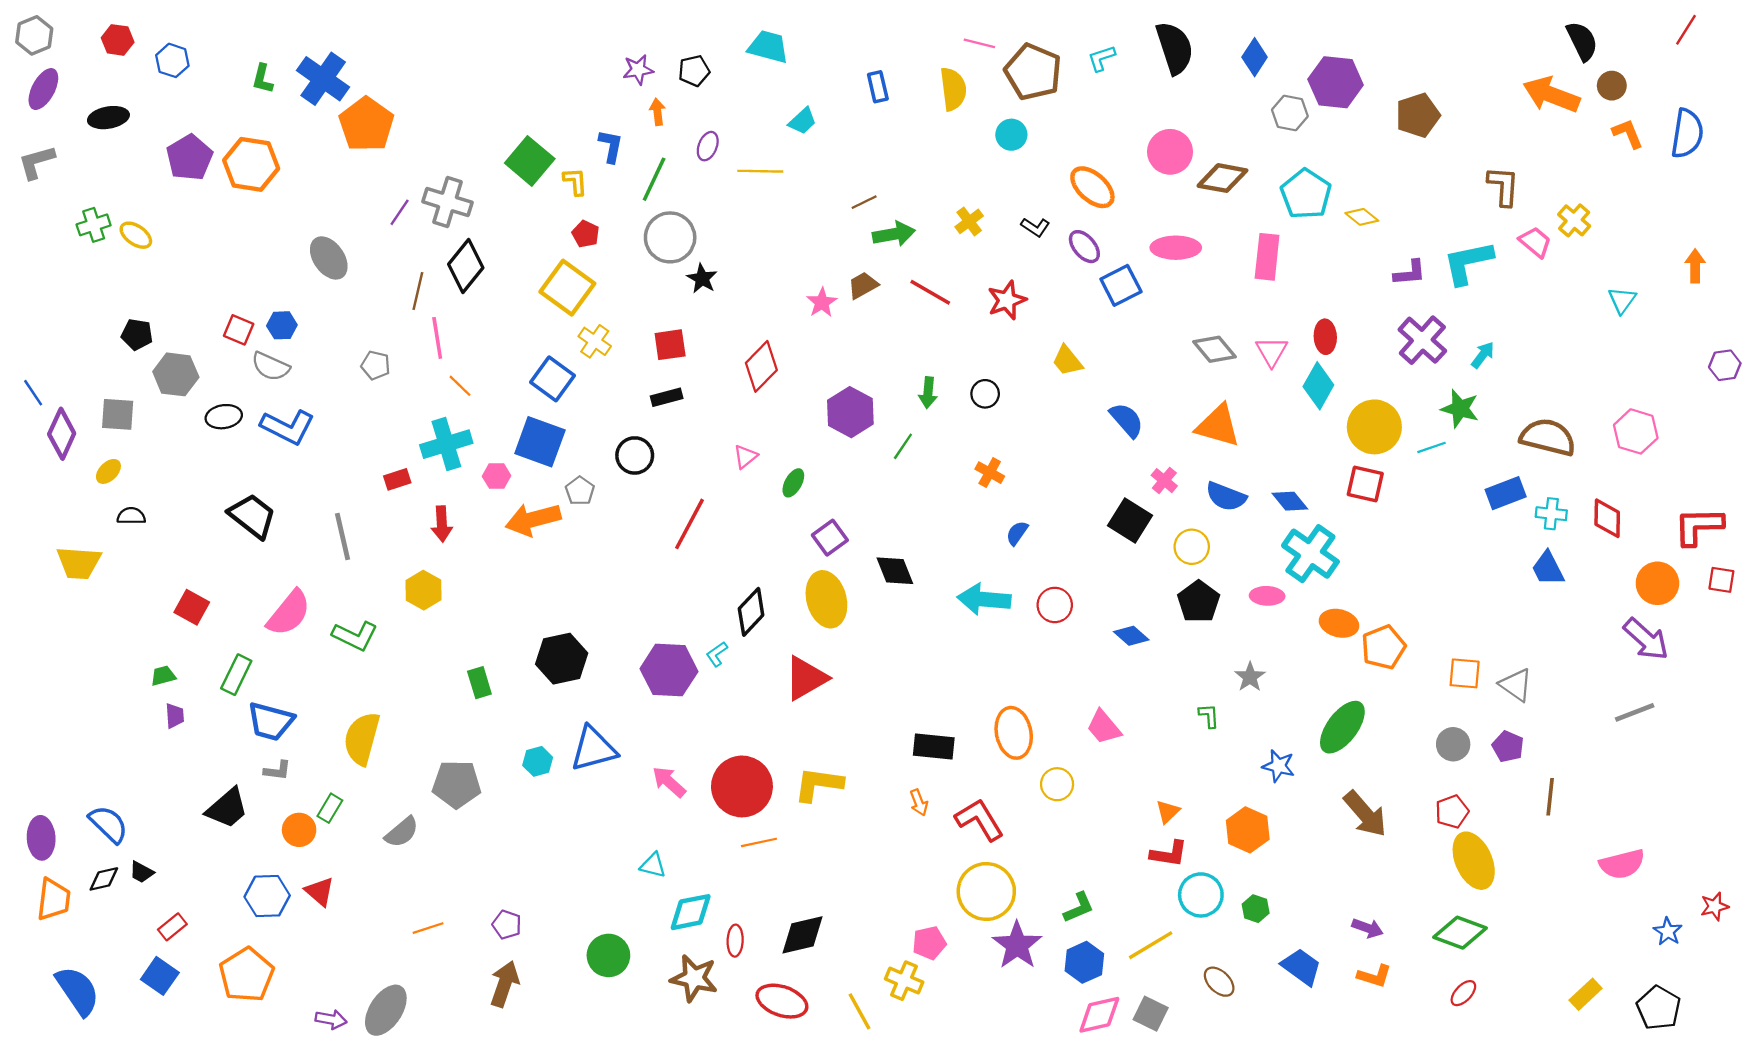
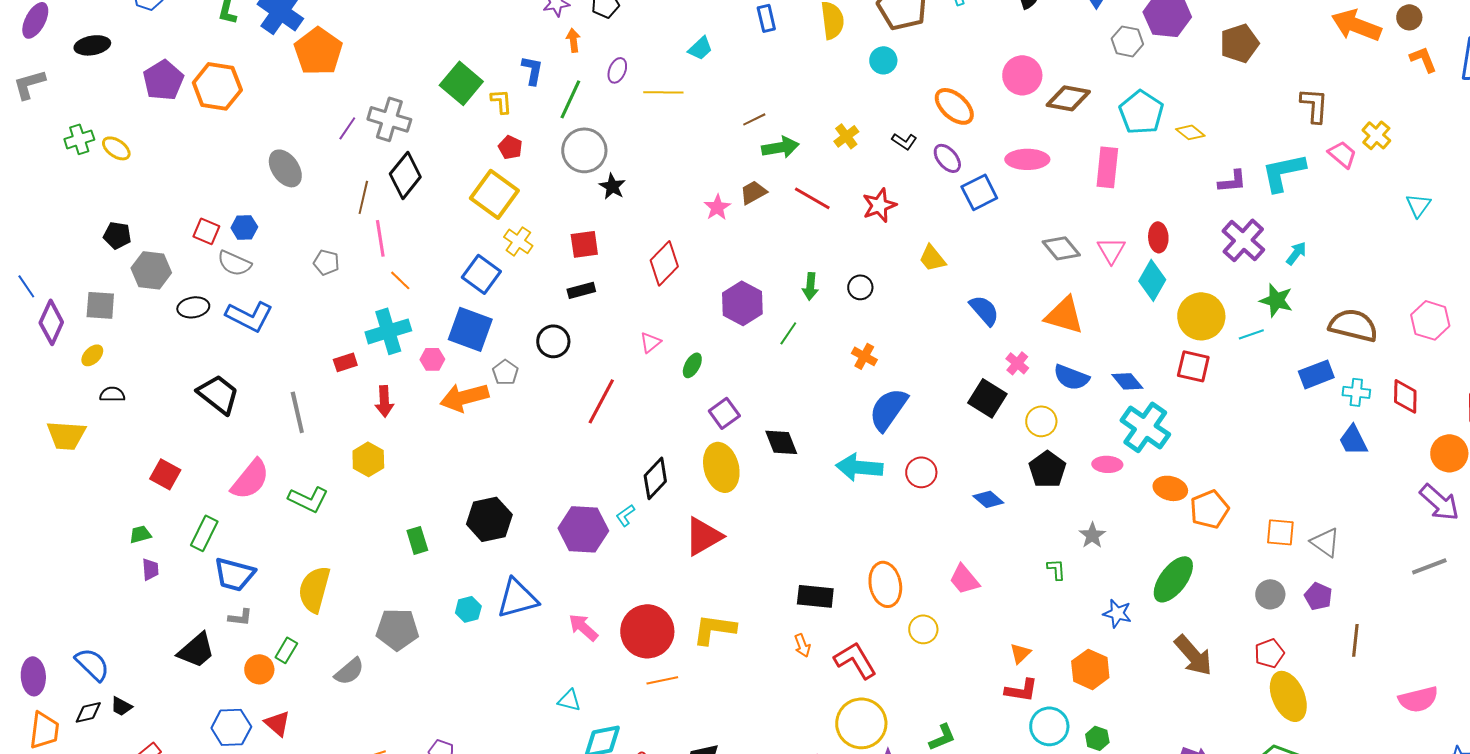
blue semicircle: (1017, 533) -> (888, 409), size x2.0

